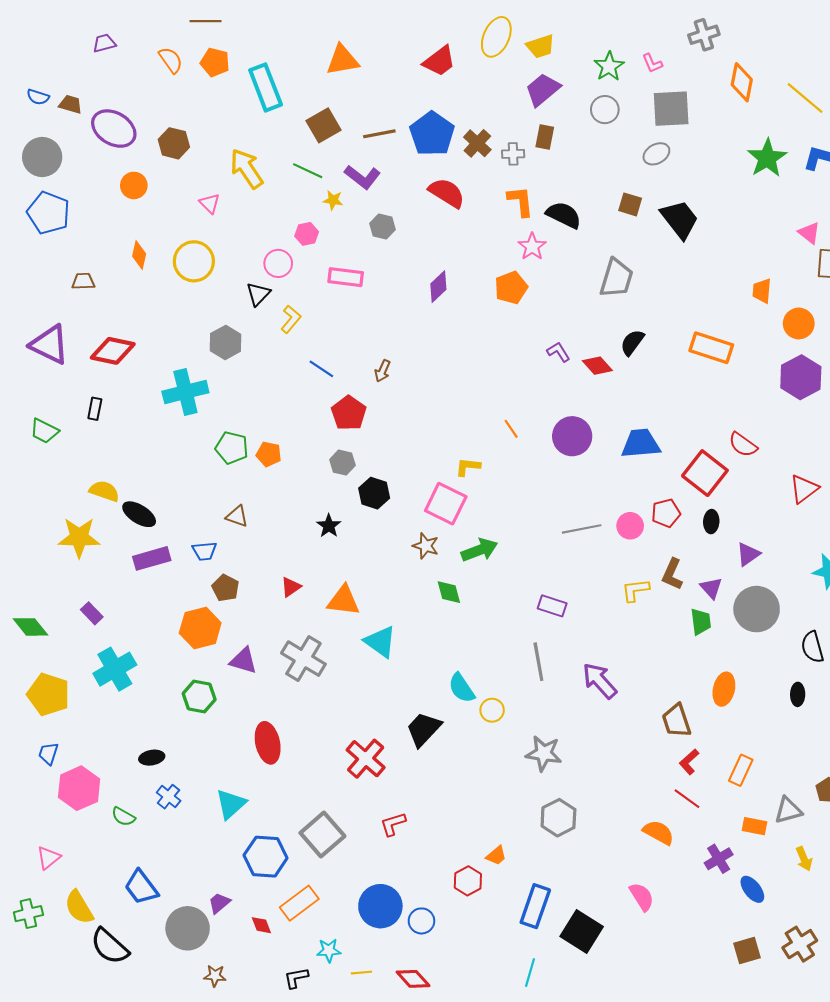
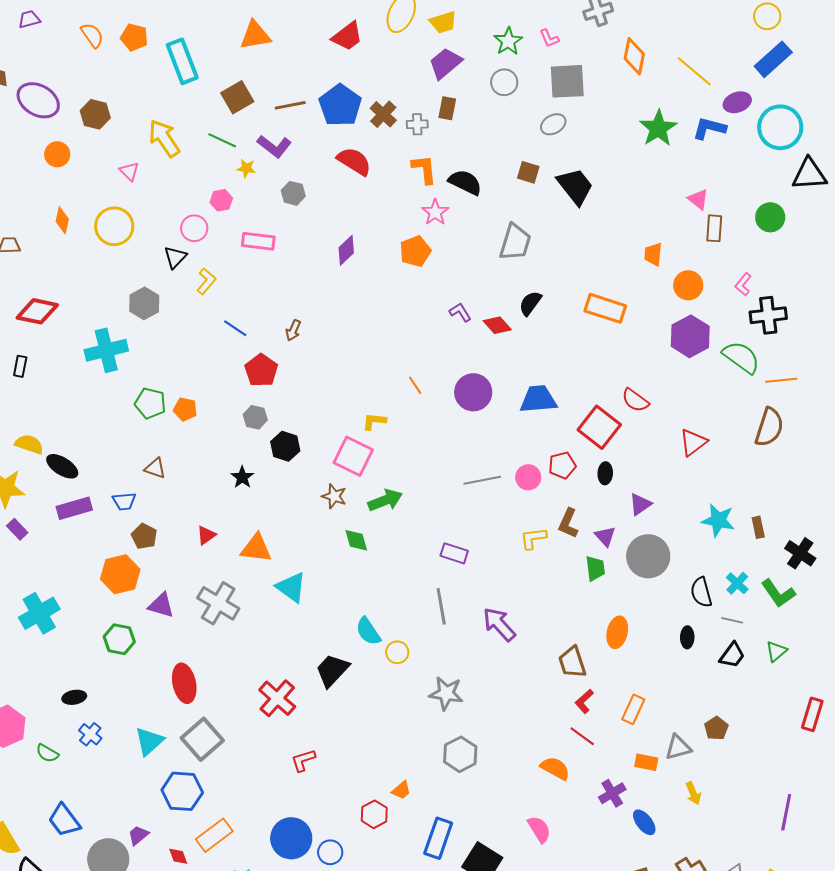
purple rectangle: (92, 613) -> (17, 529), moved
gray square: (322, 835) -> (202, 739), moved

